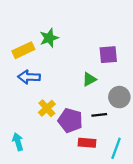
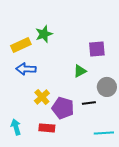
red rectangle: (87, 143) -> (47, 128), moved
cyan line: (116, 148) -> (104, 133), turned 66

